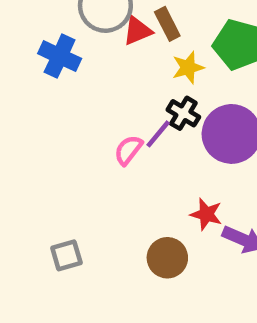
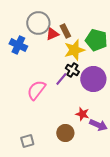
yellow star: (188, 67) -> (74, 50), size x1.5
pink semicircle: (128, 150) -> (36, 90), moved, size x1.5
gray square: (66, 255) -> (27, 141), moved

